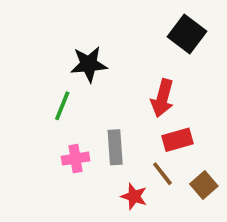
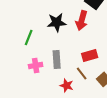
black star: (89, 64) -> (57, 22), moved
red arrow: (162, 98) -> (82, 20), moved

